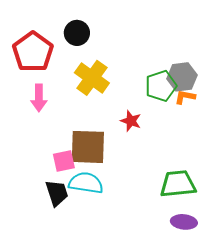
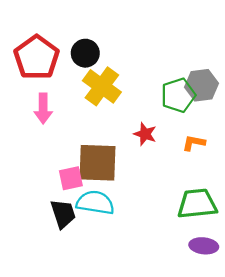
black circle: (77, 33) -> (85, 53), moved
orange L-shape: (185, 97) -> (194, 143), moved

